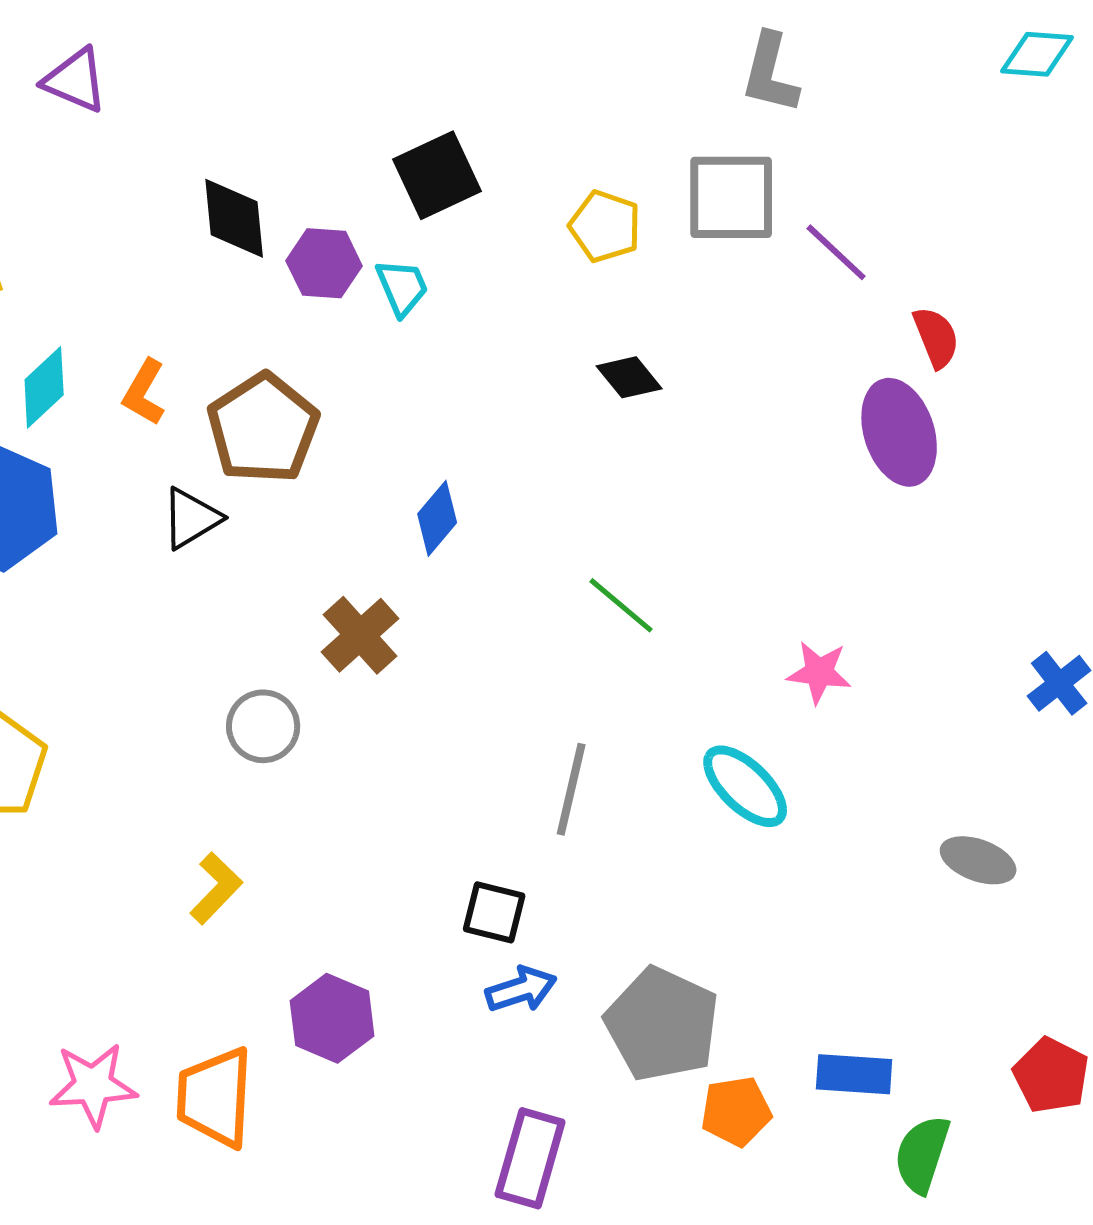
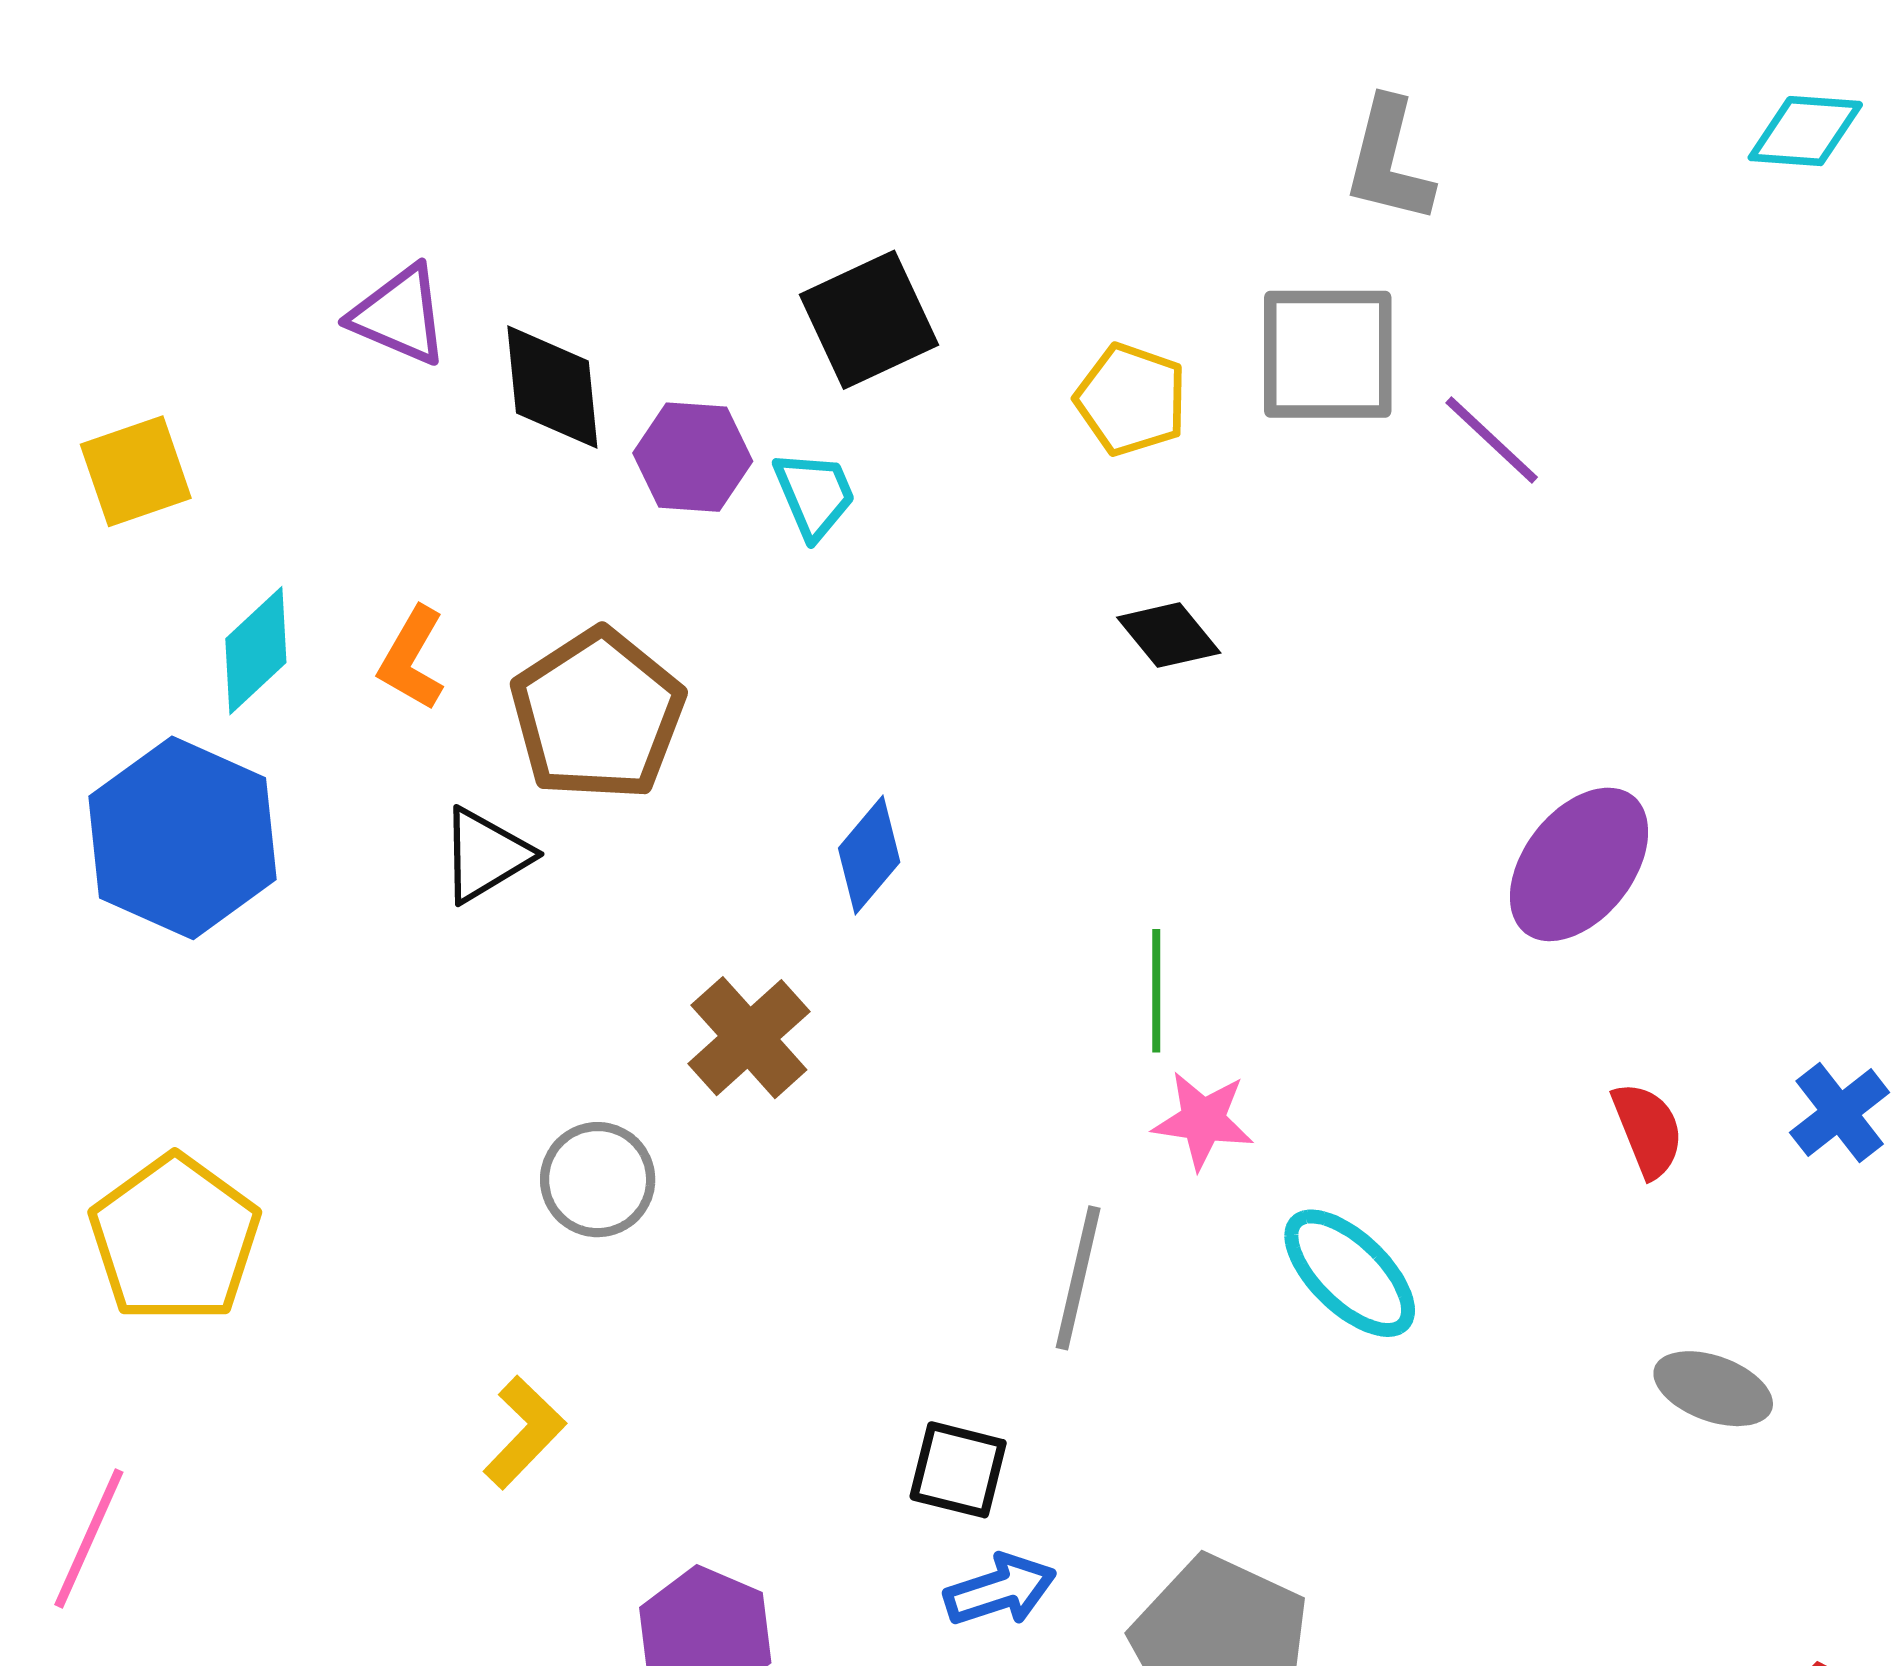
purple triangle: (75, 80) -> (399, 315), moved
red semicircle: (936, 337) -> (1648, 1130), moved
purple ellipse: (899, 432) -> (1579, 864), moved, turned 56
green line: (621, 605) -> (1156, 991), turned 50
pink star: (819, 672) -> (1203, 1120), moved

